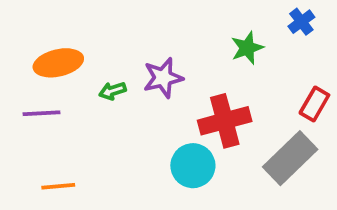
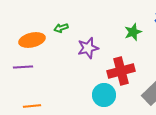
green arrow: (113, 91) -> (61, 28), moved

